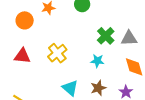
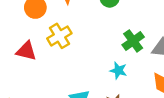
yellow cross: (57, 53) -> (59, 36), moved

